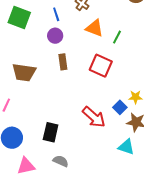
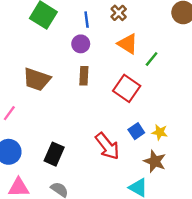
blue square: (120, 107) -> (136, 131), moved

